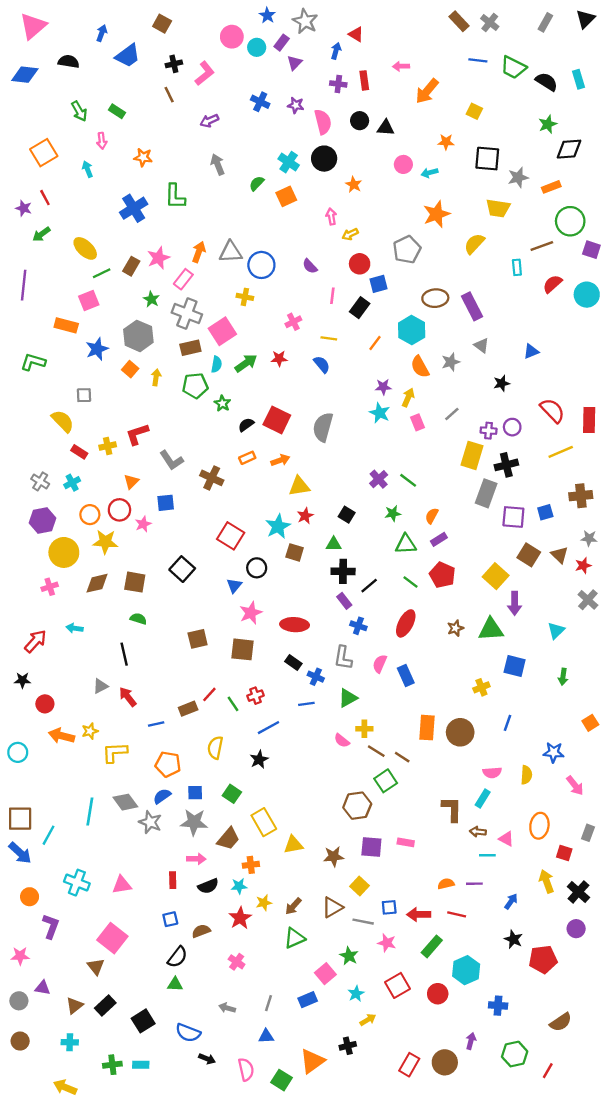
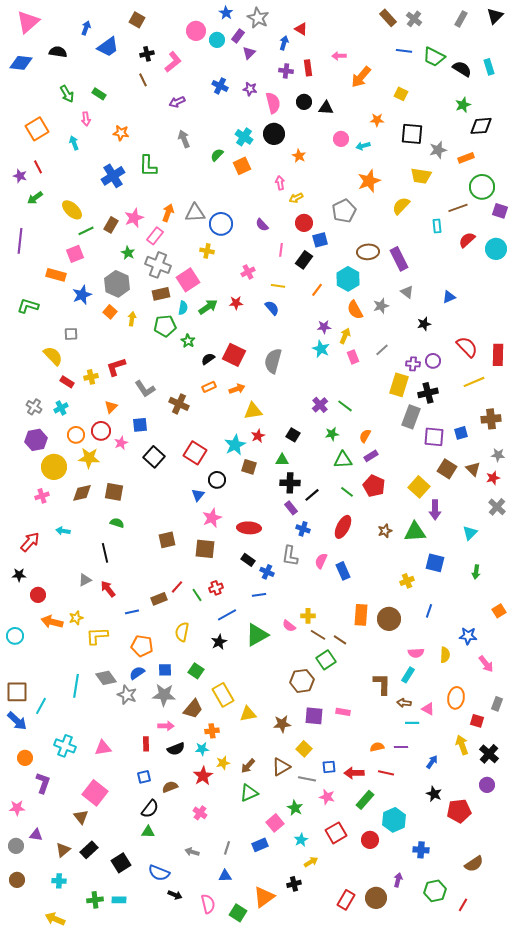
black square: (182, 569) -> (154, 457), moved
green triangle: (348, 698) -> (257, 635), moved, size x1.4

